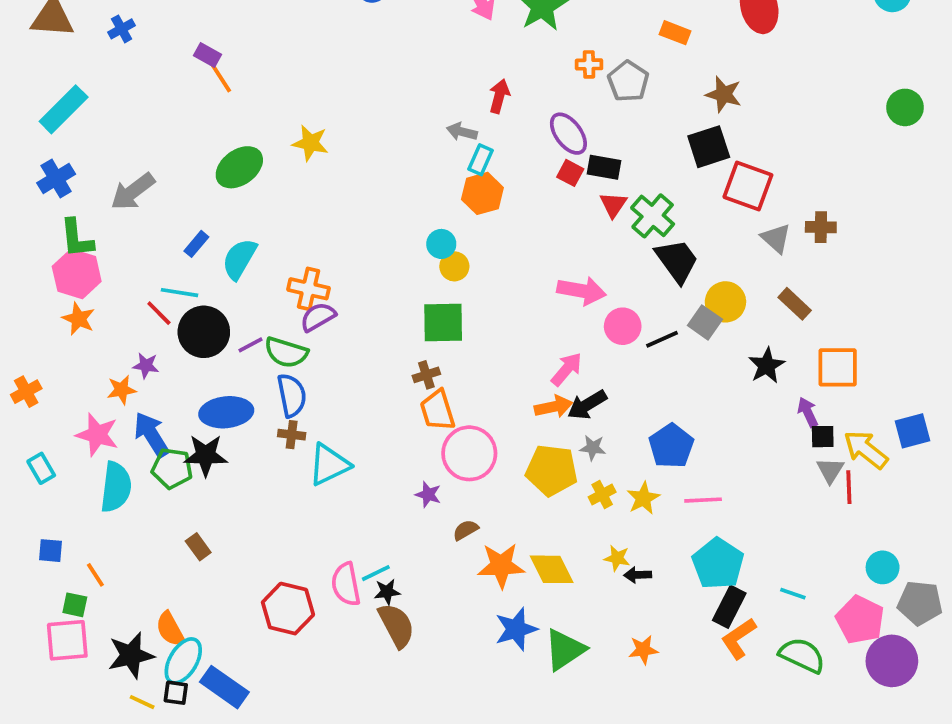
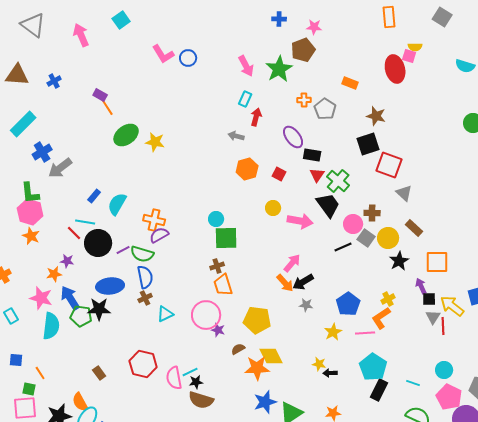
cyan rectangle: (481, 160) -> (245, 99), moved
green ellipse: (239, 167) -> (126, 135), moved
red square: (570, 173) -> (279, 174), moved
blue cross: (56, 178) -> (42, 152), moved
brown cross: (821, 227) -> (372, 213), moved
cyan circle: (441, 244) -> (216, 219), moved
black trapezoid: (677, 261) -> (328, 205), moved
yellow circle: (454, 266) -> (273, 208), moved
yellow circle: (725, 302) -> (388, 238), moved
pink circle: (623, 326) -> (353, 224), moved
orange arrow: (553, 407) -> (285, 283), turned 60
brown cross: (292, 435) -> (145, 298), turned -32
pink circle: (469, 453) -> (206, 315), moved
cyan triangle: (329, 465) -> (165, 314), size x0.7
yellow pentagon: (552, 470) -> (257, 320), moved
yellow cross: (602, 494) -> (388, 299), moved
brown rectangle: (198, 547) -> (99, 373), moved
cyan circle: (883, 567) -> (444, 370), moved
yellow diamond: (552, 569) -> (271, 356), moved
red hexagon: (288, 609) -> (143, 364), moved
brown semicircle: (396, 625) -> (201, 400), turned 135
orange L-shape: (739, 638) -> (381, 318), moved

